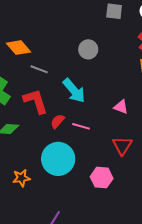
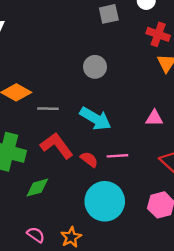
red semicircle: (58, 121) -> (89, 159), turned 105

